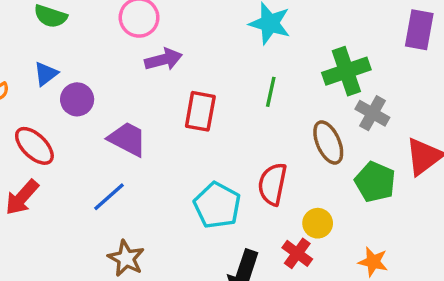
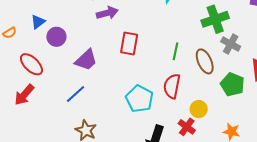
green line: (271, 92) -> (176, 51), moved
purple trapezoid: (127, 139) -> (86, 60), turned 110

